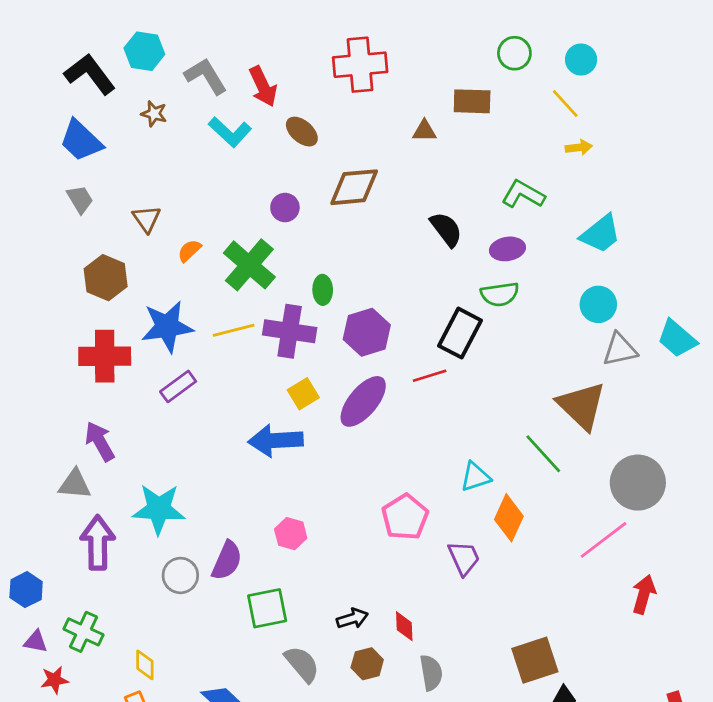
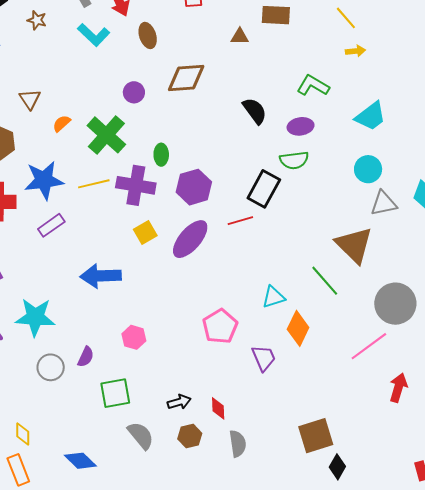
brown ellipse: (302, 132) -> (148, 35), turned 30
blue arrow: (276, 441) -> (101, 276), moved
purple semicircle: (227, 561) -> (86, 357), size x0.7

